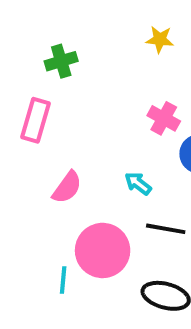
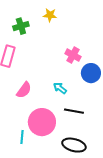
yellow star: (160, 39) -> (50, 15), moved

